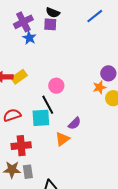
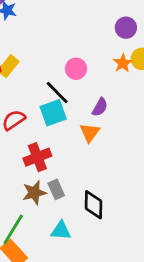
pink circle: (56, 86) -> (76, 69), moved
orange star: (99, 87) -> (123, 63), moved

